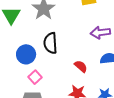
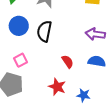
blue circle: (26, 54) -> (19, 26), moved

